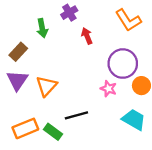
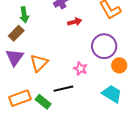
green arrow: (42, 28) -> (24, 15), moved
red arrow: (87, 36) -> (75, 22), turned 96
pink star: (108, 89) -> (80, 69), moved

